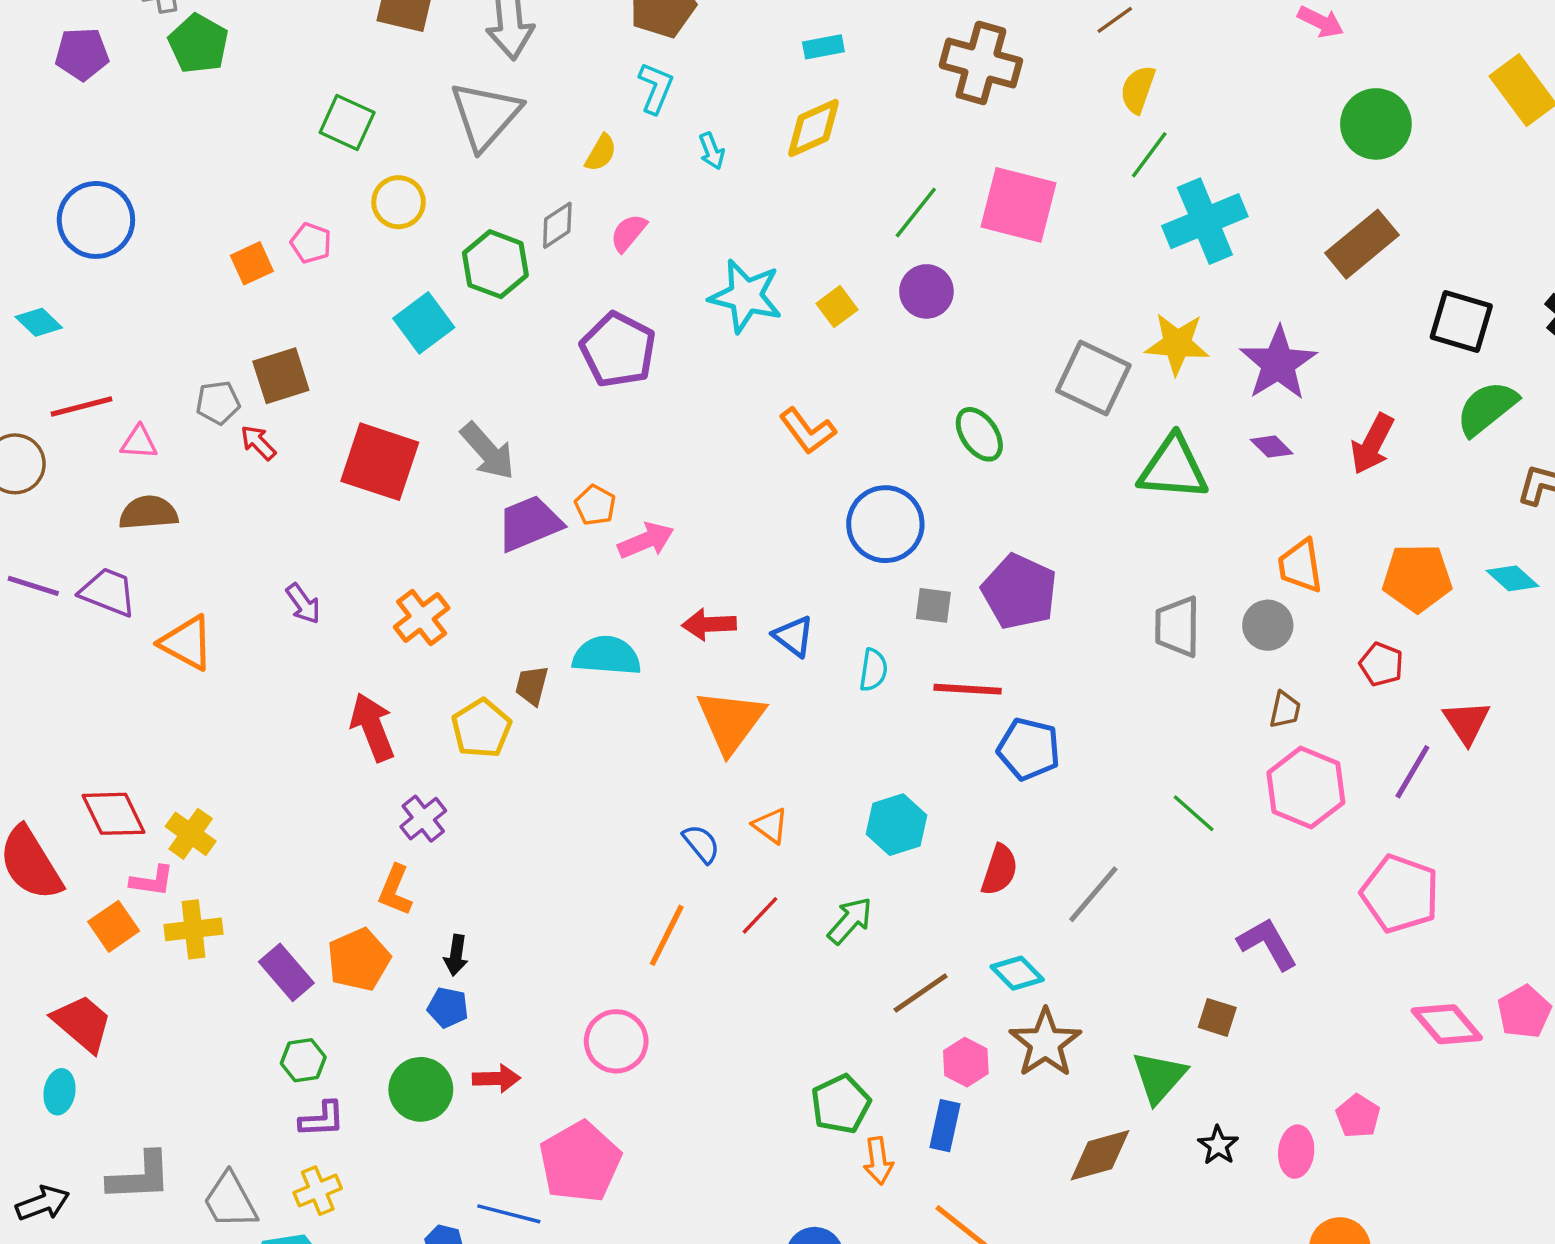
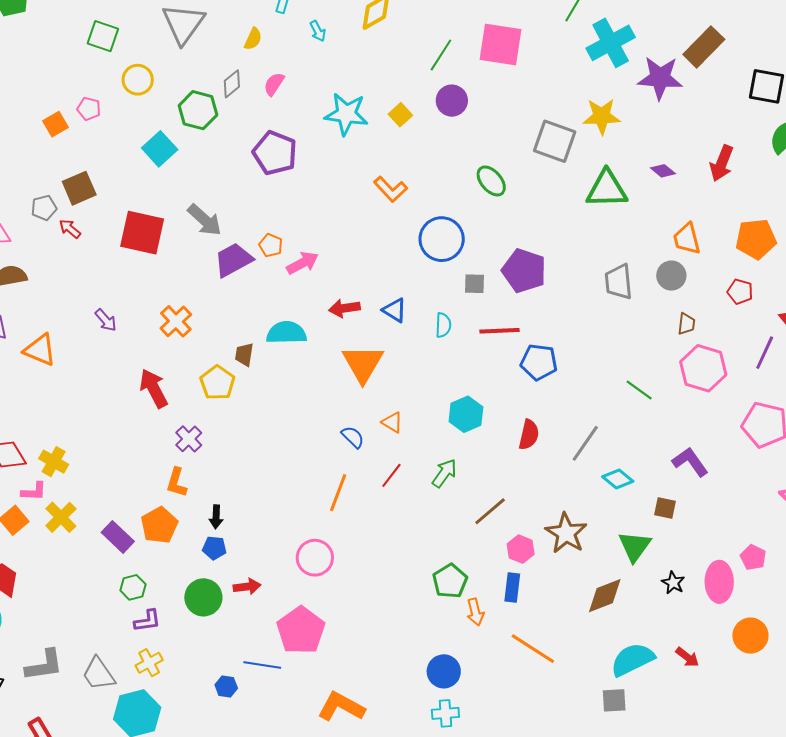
purple star: (1278, 363) -> (660, 78), moved, turned -30
yellow cross: (194, 929) -> (61, 517), turned -32
cyan diamond: (1017, 973) -> (618, 479), moved
pink ellipse: (1296, 1152) -> (719, 582), size x1.4

